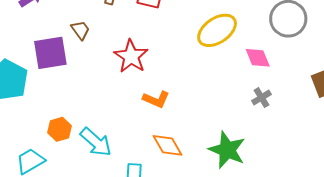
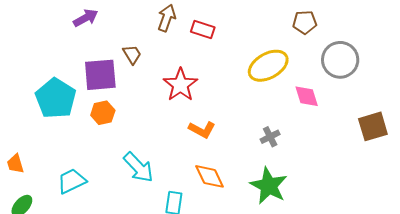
gray cross: (261, 98) -> (270, 137), moved
orange hexagon: (59, 129) -> (103, 113), moved

